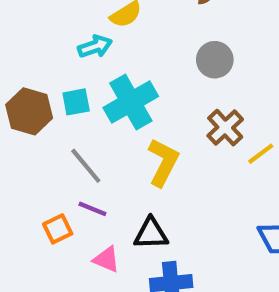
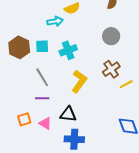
cyan cross: (131, 102) -> (68, 50), size x0.7
purple line: (92, 209) -> (42, 98), turned -32
orange square: (58, 229) -> (24, 119), moved

